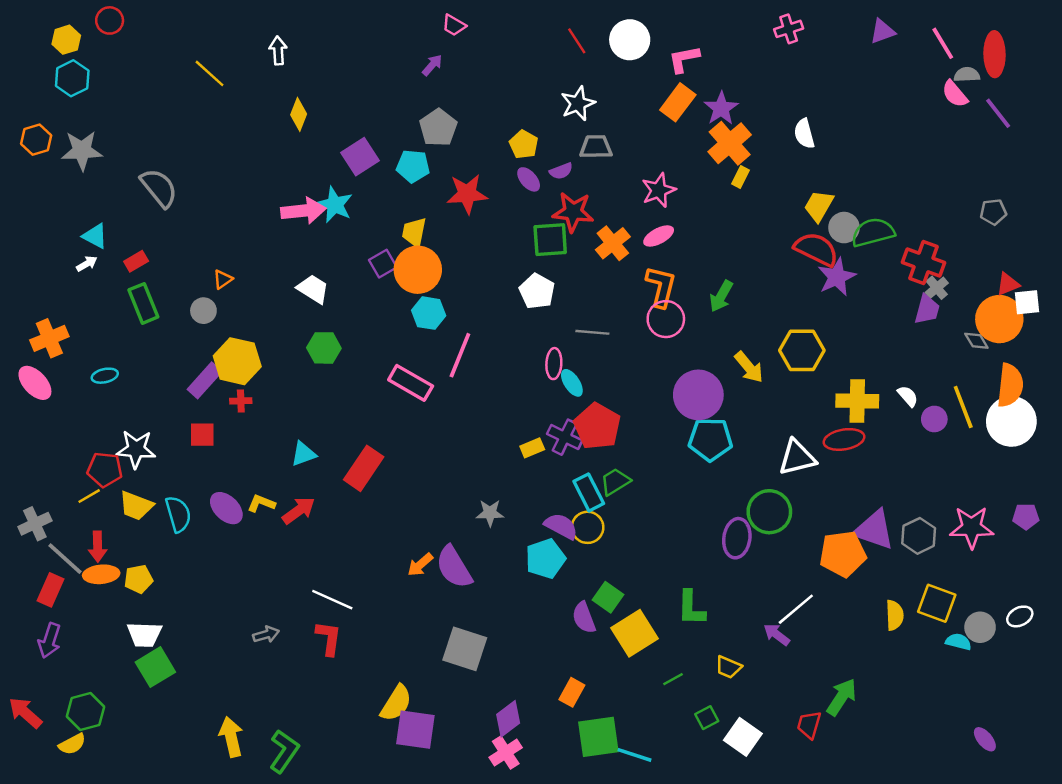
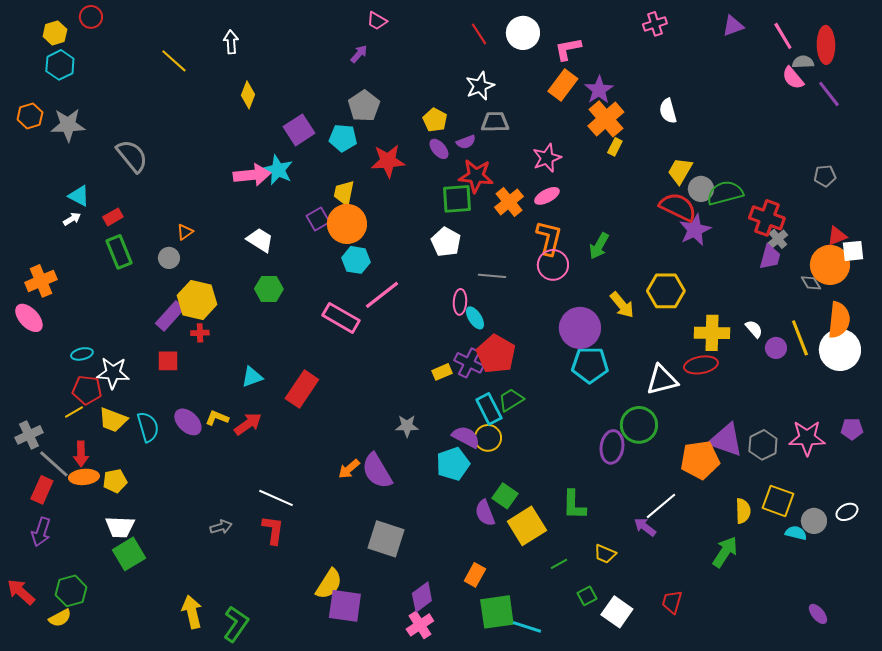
pink line: (460, 355) -> (382, 295), turned 30
cyan ellipse: (105, 376) -> (82, 354), moved
green arrow: (842, 697) -> (725, 552), moved

